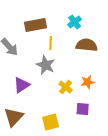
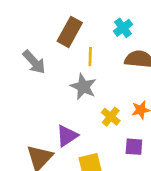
brown rectangle: (36, 25) -> (70, 32), turned -50
purple triangle: (22, 85) -> (67, 136), moved

